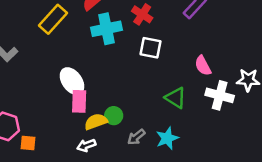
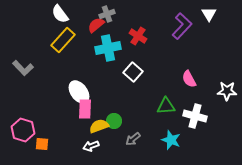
white square: (151, 48) -> (133, 72), moved, turned 30
white cross: (220, 95) -> (195, 116), moved
green triangle: (176, 98) -> (166, 106), turned -36
cyan star: (167, 138) -> (171, 140), moved, turned -30

